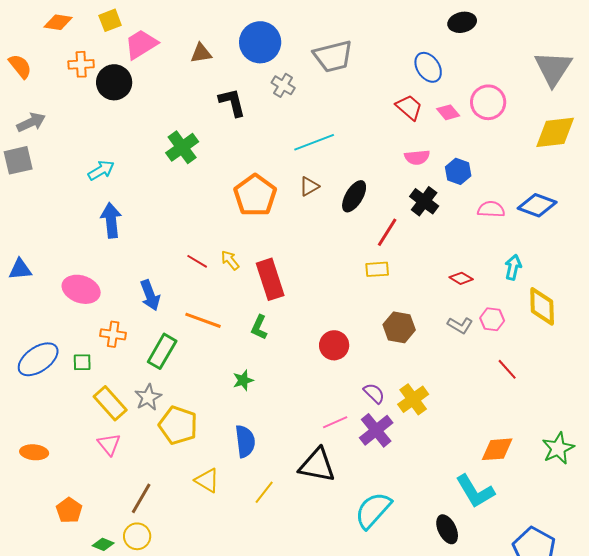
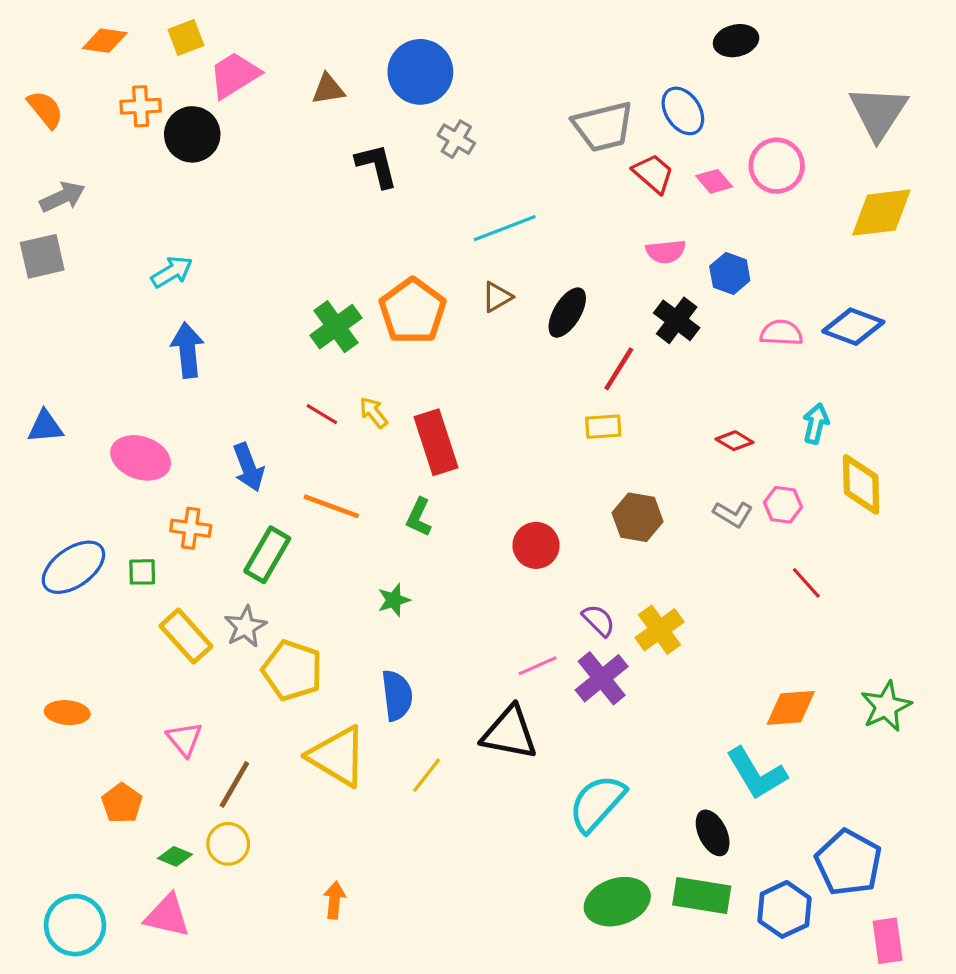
gray trapezoid: (333, 56) -> (603, 127), moved
green cross: (182, 147) -> (336, 327), moved
pink triangle: (109, 444) -> (184, 739), moved
yellow triangle: (207, 480) -> (338, 756), size x1.6

